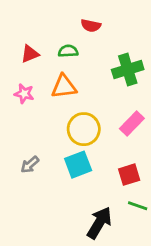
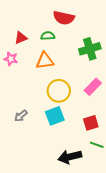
red semicircle: (91, 26) -> (64, 18), size x1.5
pink star: (24, 94) -> (11, 59), moved
black arrow: (99, 223) -> (70, 157), turned -135

